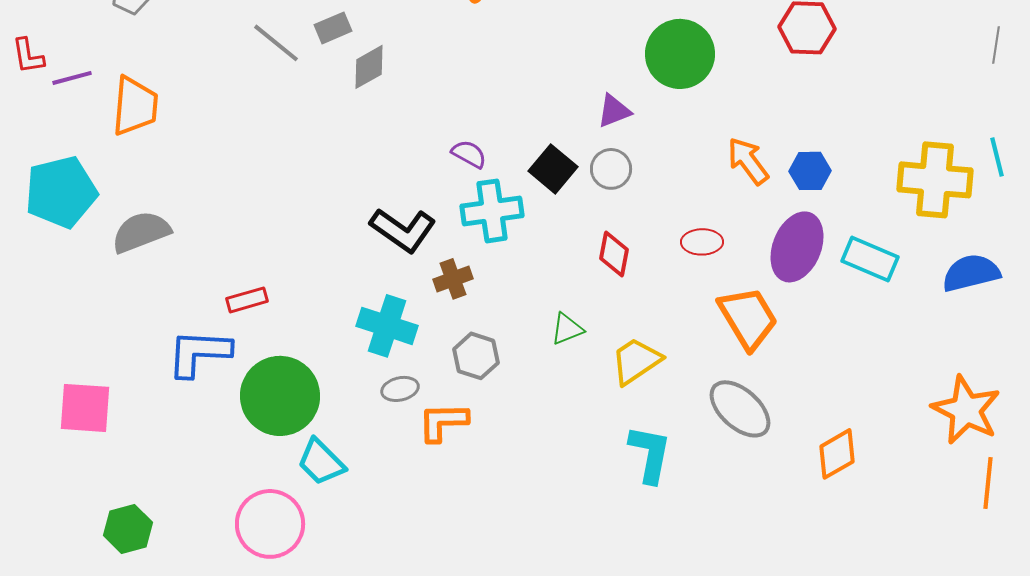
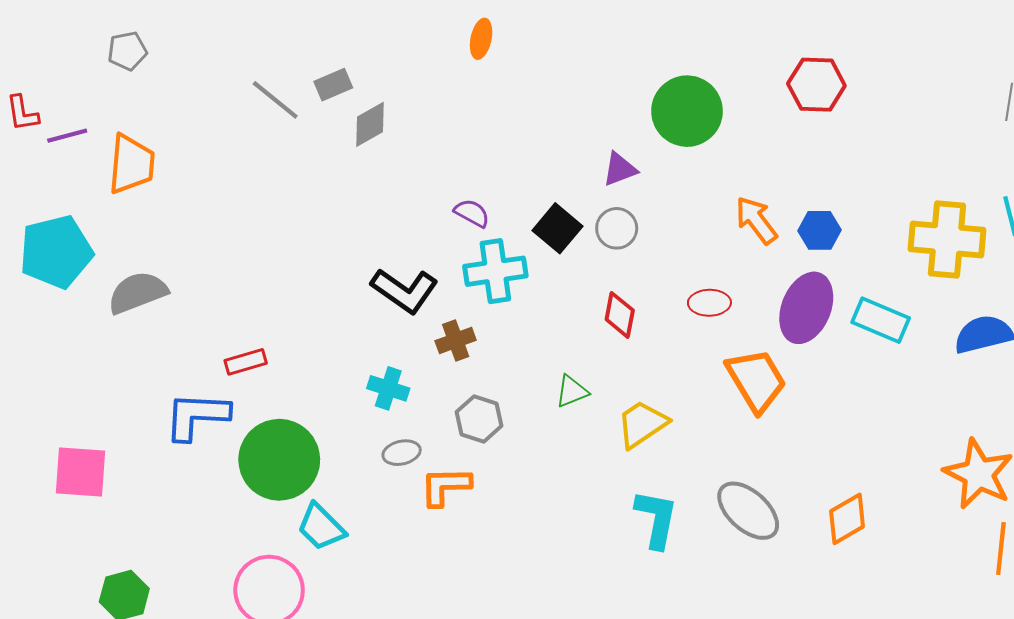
cyan cross: (387, 326) -> (388, 388), size x0.7
gray ellipse: (740, 409) -> (748, 511), moved

